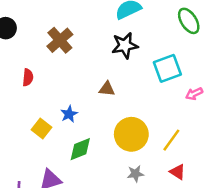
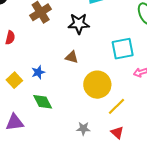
black star: (125, 45) -> (79, 24), moved
yellow circle: (131, 134) -> (97, 85), moved
green diamond: (80, 149) -> (43, 102), turned 75

